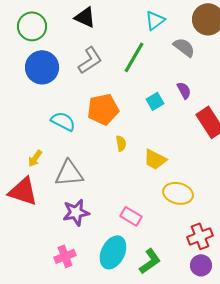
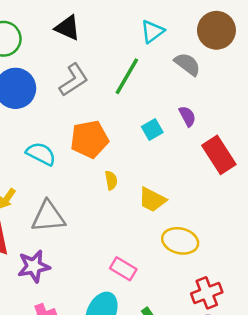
purple star: (76, 212) -> (34, 266), moved

